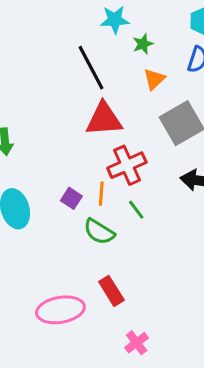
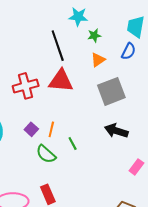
red cross: (127, 165) -> (26, 86), moved

